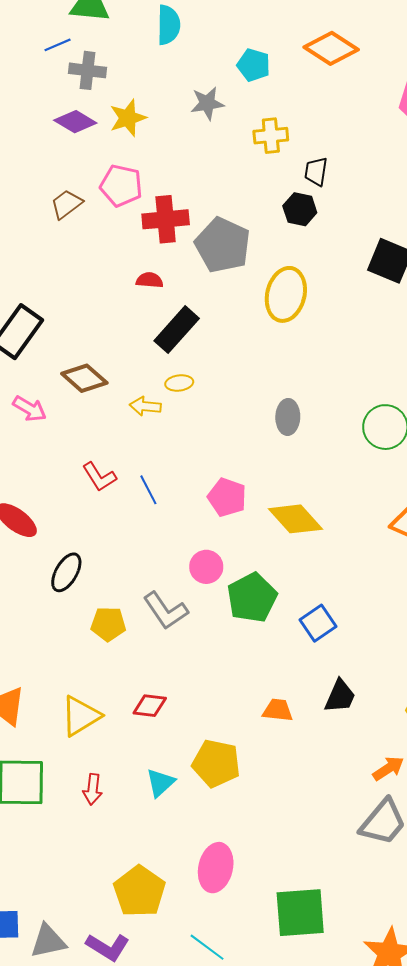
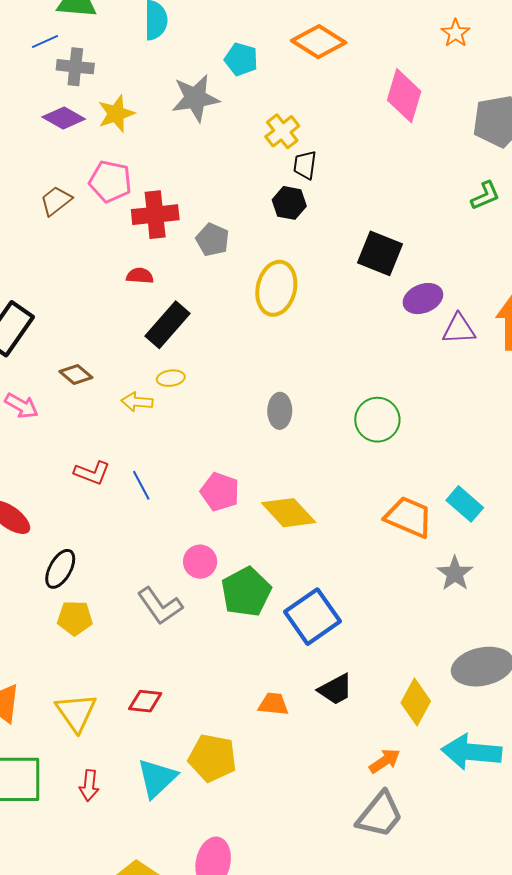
gray star: (207, 103) -> (195, 98), size x1.4
yellow cross: (271, 136) -> (282, 131), moved, turned -32
gray pentagon: (223, 245) -> (213, 240), size x0.6
brown diamond: (84, 378) -> (76, 374), size x0.7
red L-shape: (99, 477) -> (92, 473), turned -36
blue square: (318, 623) -> (312, 617), size x1.5
yellow pentagon: (108, 624) -> (75, 618), moved
black trapezoid: (340, 696) -> (335, 689), turned 39
yellow triangle: (81, 716) -> (76, 712), turned -33
cyan triangle: (160, 783) -> (157, 778), size x1.4

